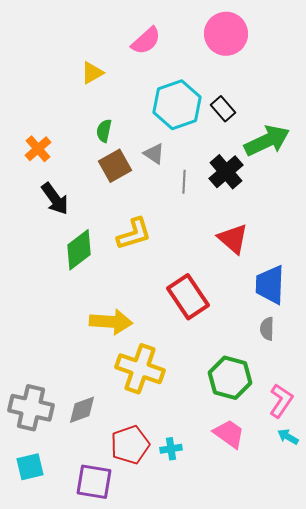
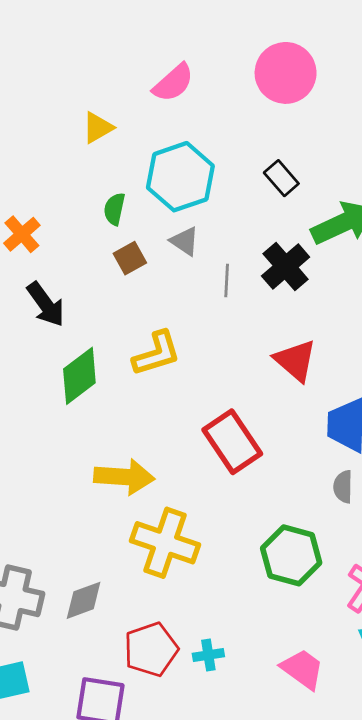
cyan hexagon: (177, 105) -> (180, 177), moved
brown square: (115, 166) -> (130, 258), size x0.7
pink trapezoid: (229, 434) -> (302, 669), moved

